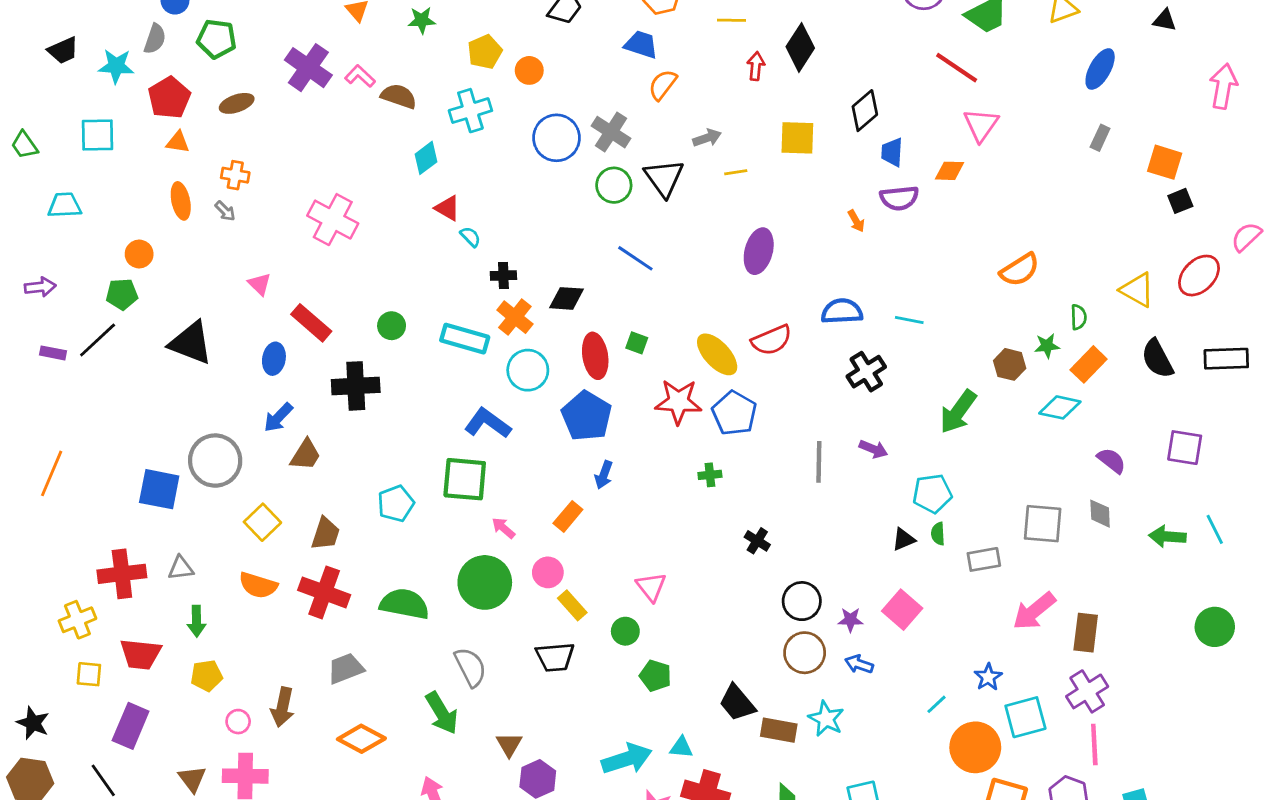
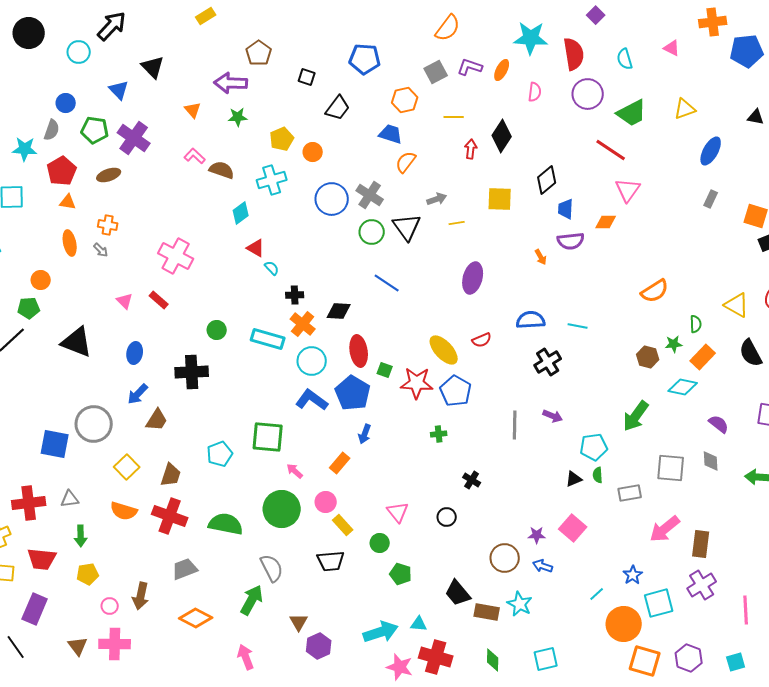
purple cross: (308, 68) -> (134, 138), moved
red rectangle: (311, 323) -> (159, 300), moved, size x0.7
red semicircle: (772, 340) -> (482, 340), size x0.7
green square: (637, 343) -> (385, 370), moved
green arrow: (958, 412) -> (636, 416), moved
blue L-shape: (488, 423) -> (312, 400), moved
black circle: (802, 601) -> (447, 517), moved, size x0.7
green arrow: (442, 713) -> (252, 600), turned -120
pink line: (1094, 744) -> (746, 610), moved

